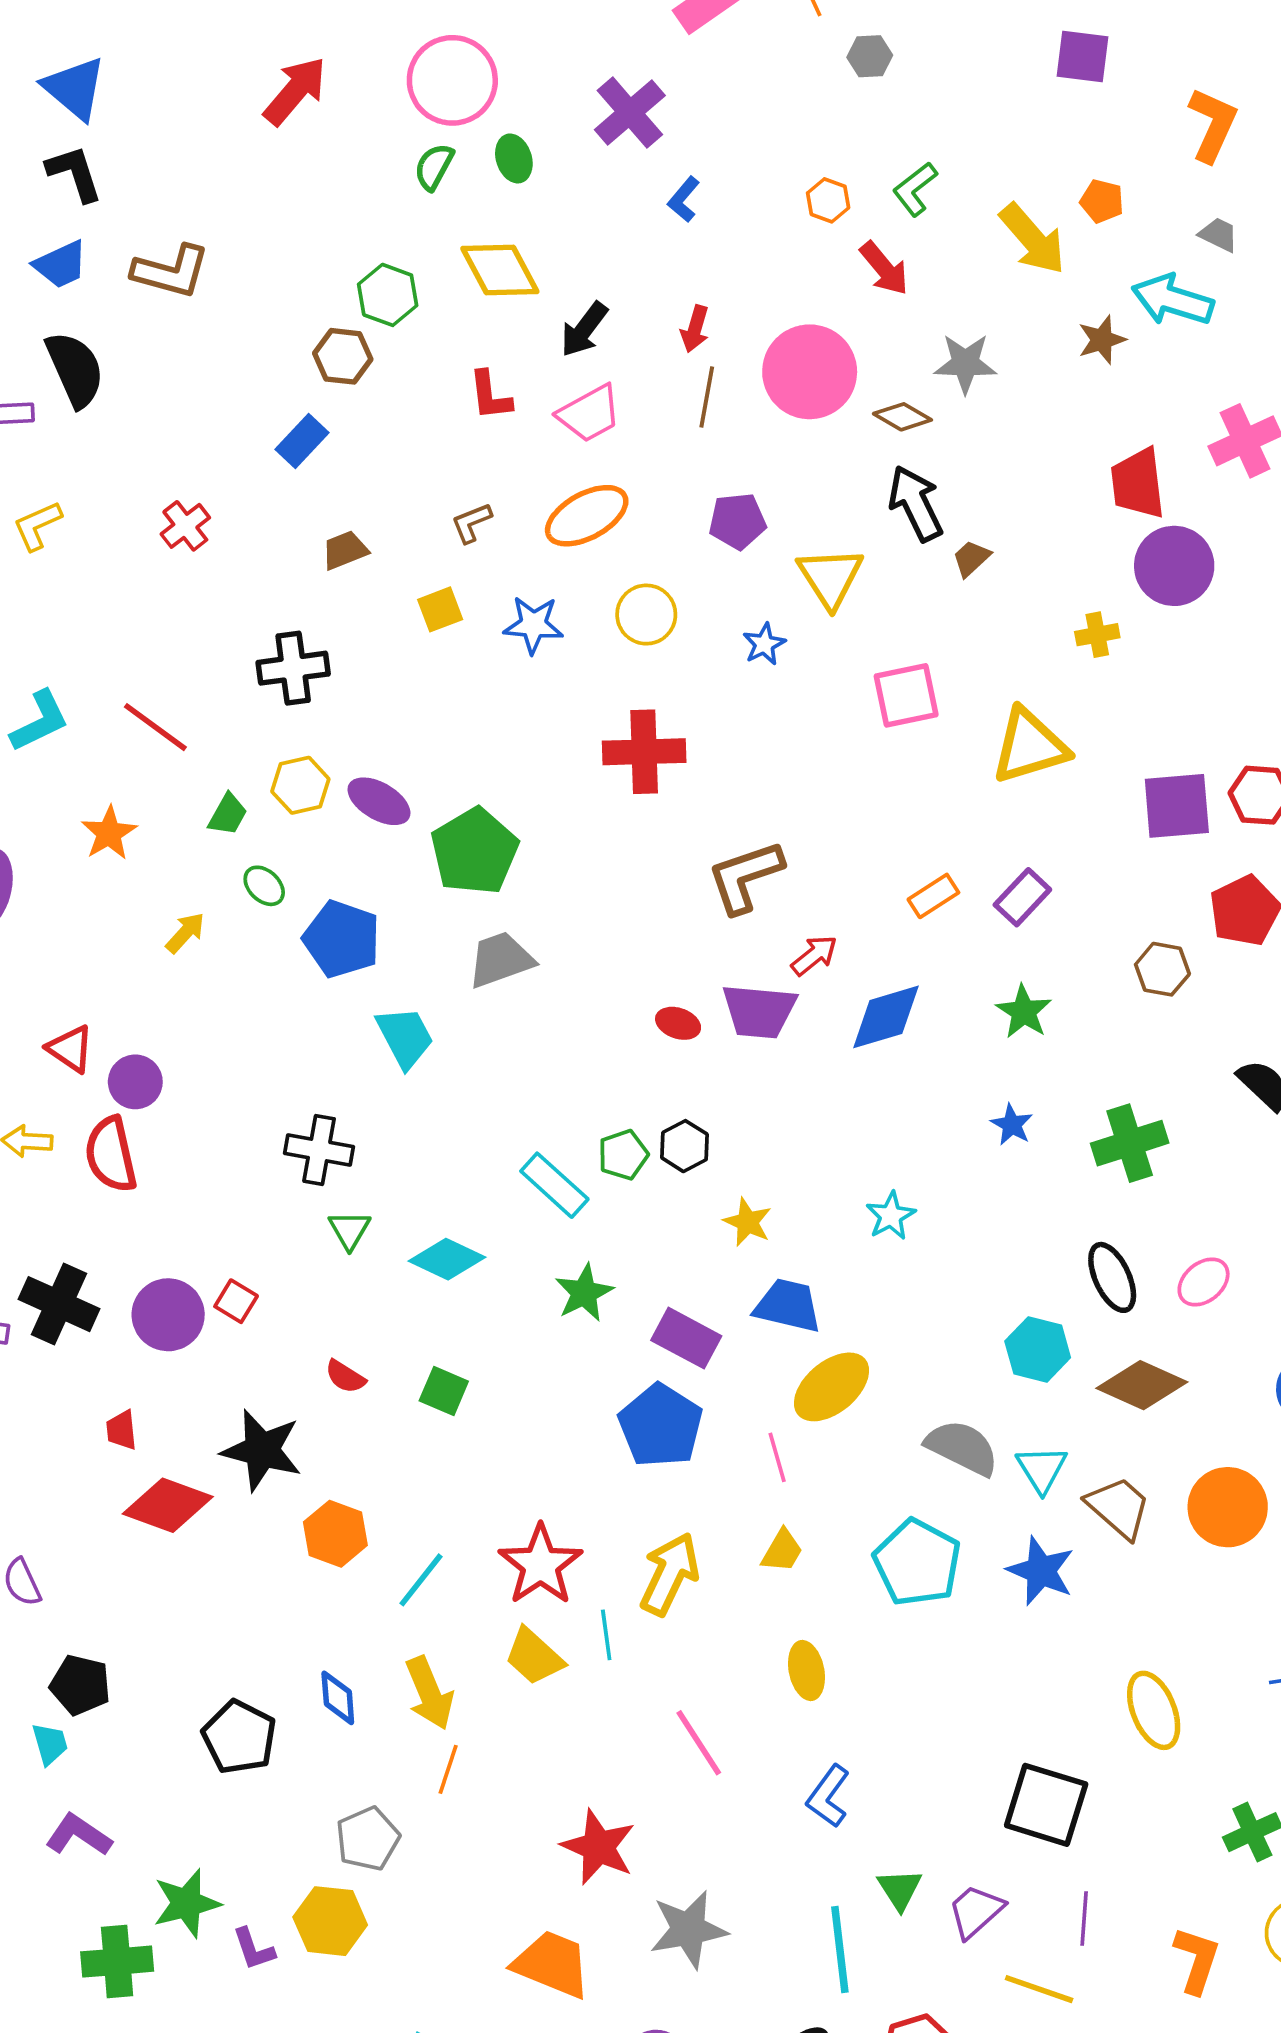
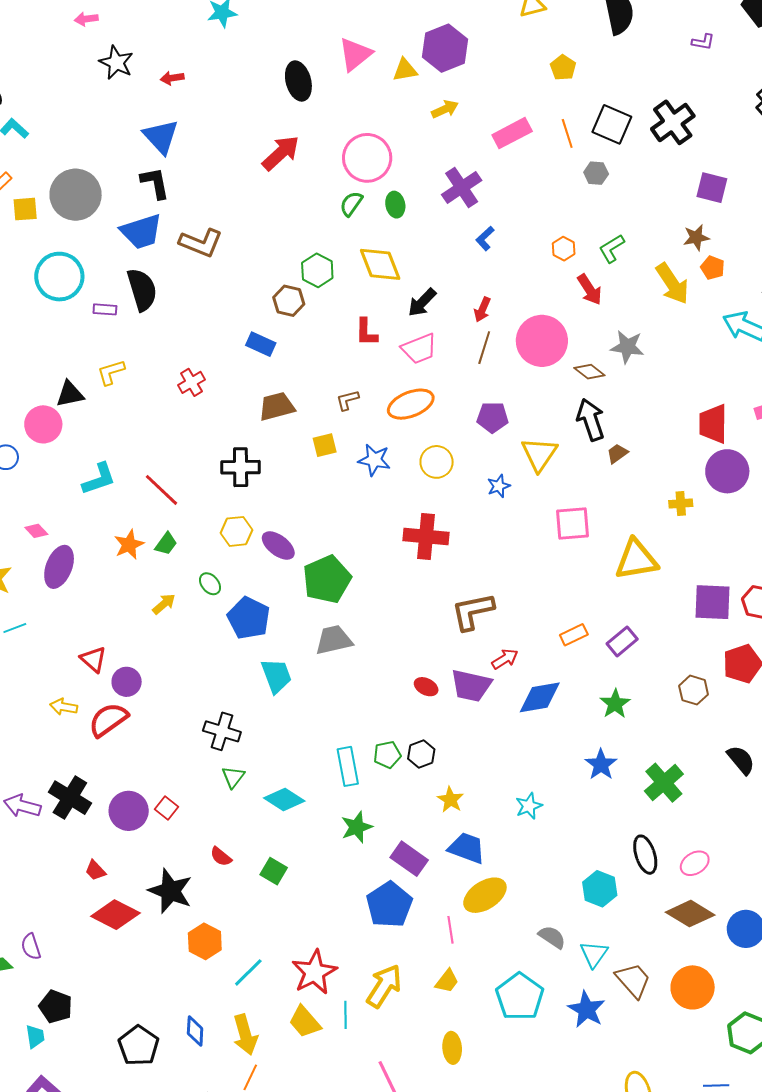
blue trapezoid: (61, 264) -> (141, 232), size x1.4
brown star: (1102, 340) -> (696, 237), moved
blue rectangle: (302, 441) -> (261, 344), turned 64
brown trapezoid: (345, 550) -> (277, 406), size x1.4
green trapezoid: (228, 814) -> (166, 544), moved
blue star: (1012, 1125) -> (601, 765), size x1.4
green cross: (1130, 1143) -> (664, 783), turned -30
red semicircle: (111, 1155) -> (108, 720), turned 60
cyan rectangle: (554, 1185) -> (348, 766), turned 30
brown diamond: (1142, 1385) -> (690, 914), moved
red trapezoid: (121, 1430) -> (95, 870), turned -45
gray semicircle: (962, 1448) -> (552, 937), size x0.7

